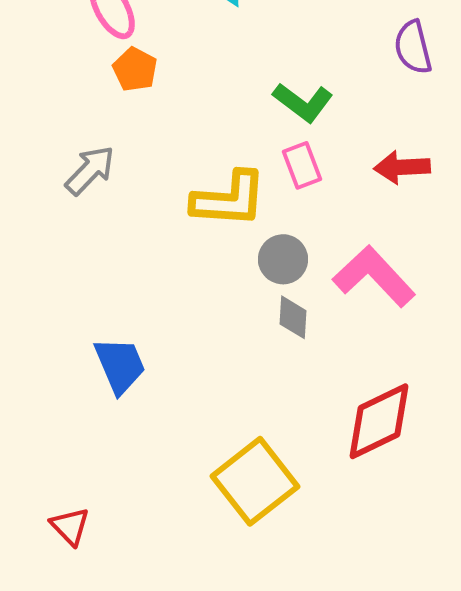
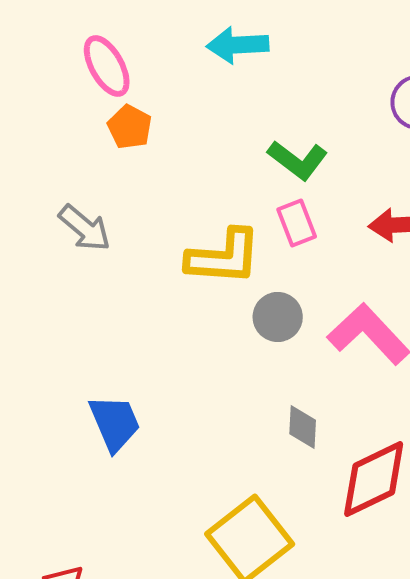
gray arrow: (90, 170) -> (85, 228), turned 86
gray diamond: (293, 317) -> (303, 427), moved

